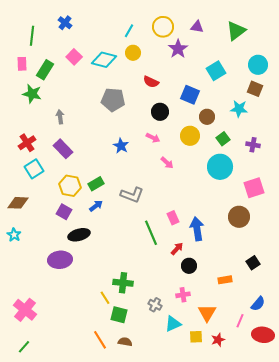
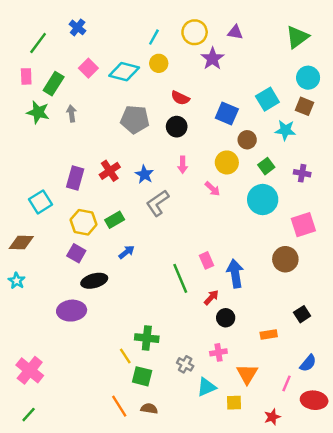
green triangle: (236, 31) -> (297, 37), moved
green line: (32, 36) -> (38, 43), turned 30
cyan square: (216, 71) -> (267, 99), moved
black circle: (160, 112) -> (177, 127), moved
gray arrow: (60, 117) -> (72, 113), moved
pink arrow: (153, 138) -> (183, 165), turned 64
red cross: (27, 143) -> (110, 171), moved
purple rectangle: (63, 149) -> (75, 178), turned 60
pink arrow: (167, 163) -> (212, 189), moved
gray L-shape: (132, 195) -> (158, 203), moved, turned 125
blue arrow: (96, 206) -> (126, 252), moved
red star: (218, 340) -> (272, 417), moved

